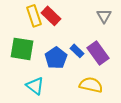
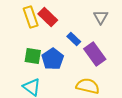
green square: (22, 49) -> (33, 56), moved, size x0.7
blue rectangle: (77, 51) -> (74, 39), moved

